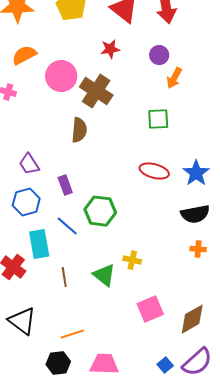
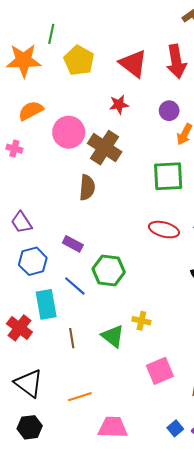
green square: (158, 119) -> (168, 176), size x1.4
purple trapezoid: (29, 164) -> (22, 222), moved
purple rectangle: (65, 185) -> (73, 244), turned -42
black hexagon: (58, 363) -> (30, 427), moved

